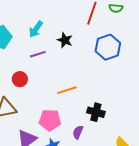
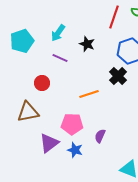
purple line: (38, 54) -> (60, 58), turned 42
black cross: (96, 112) -> (118, 76), moved, turned 30

